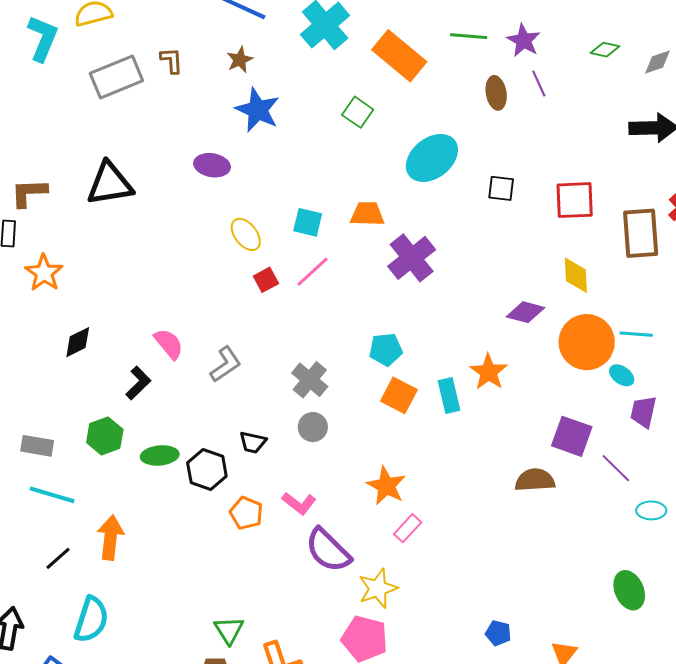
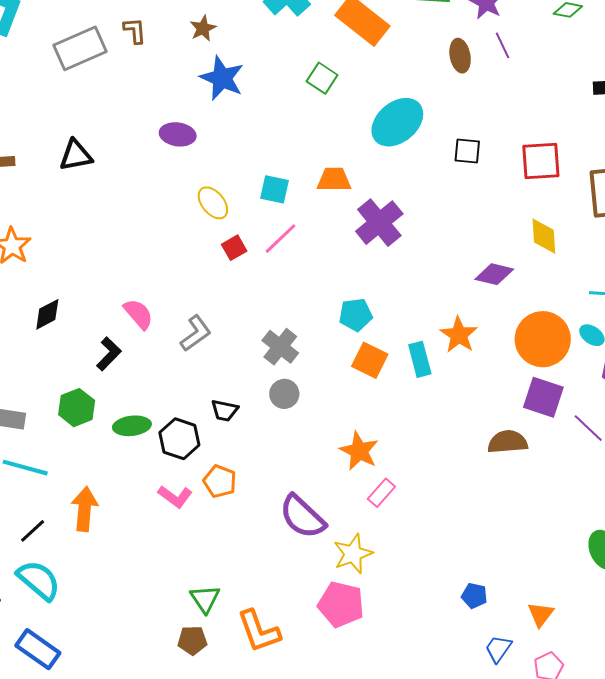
black triangle: (110, 184) -> (76, 155), size x0.7
orange circle: (587, 342) -> (543, 339), moved
pink L-shape: (299, 503) -> (175, 497), moved
cyan semicircle: (91, 620) -> (39, 580), moved, turned -66

